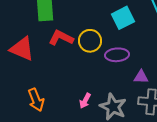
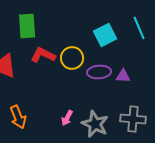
purple triangle: (141, 77) -> (123, 76), moved

